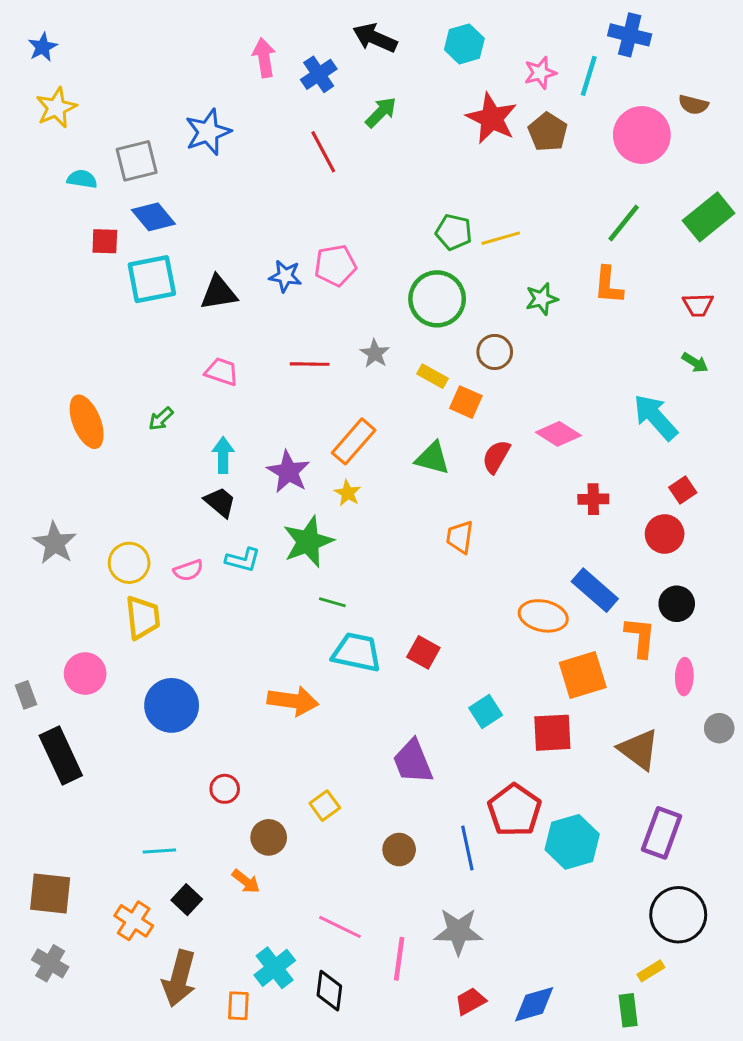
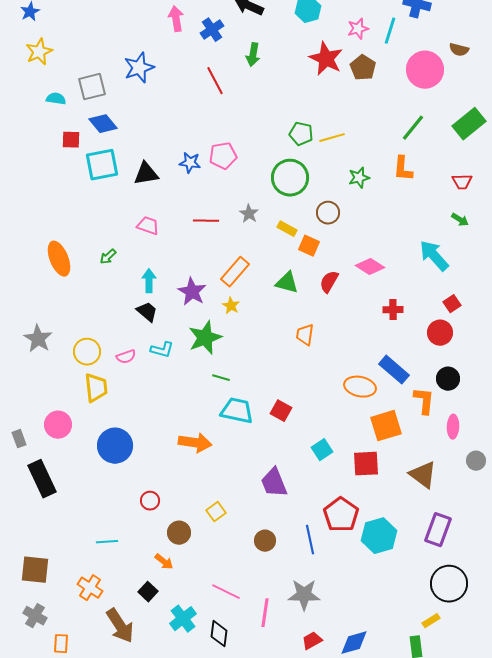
green arrow: (381, 112) -> (253, 55), turned 145
black square: (187, 900) -> (148, 592), moved
brown arrow: (179, 978) -> (120, 626), turned -48
orange rectangle: (238, 1006) -> (61, 644), moved

